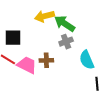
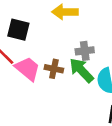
green arrow: (65, 24) -> (81, 70), moved

